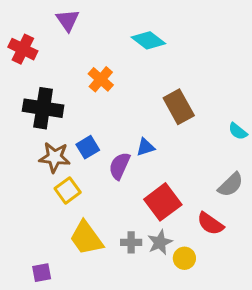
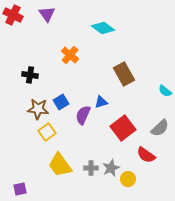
red cross: (23, 49) -> (13, 15), moved
black cross: (43, 108) -> (30, 75), size x0.6
red square: (163, 202) -> (123, 128), moved
purple square: (42, 273) -> (20, 189), moved

